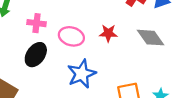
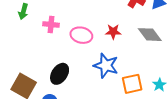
black ellipse: (36, 55) -> (60, 74), moved
blue star: (82, 74) -> (106, 66), moved, turned -30

